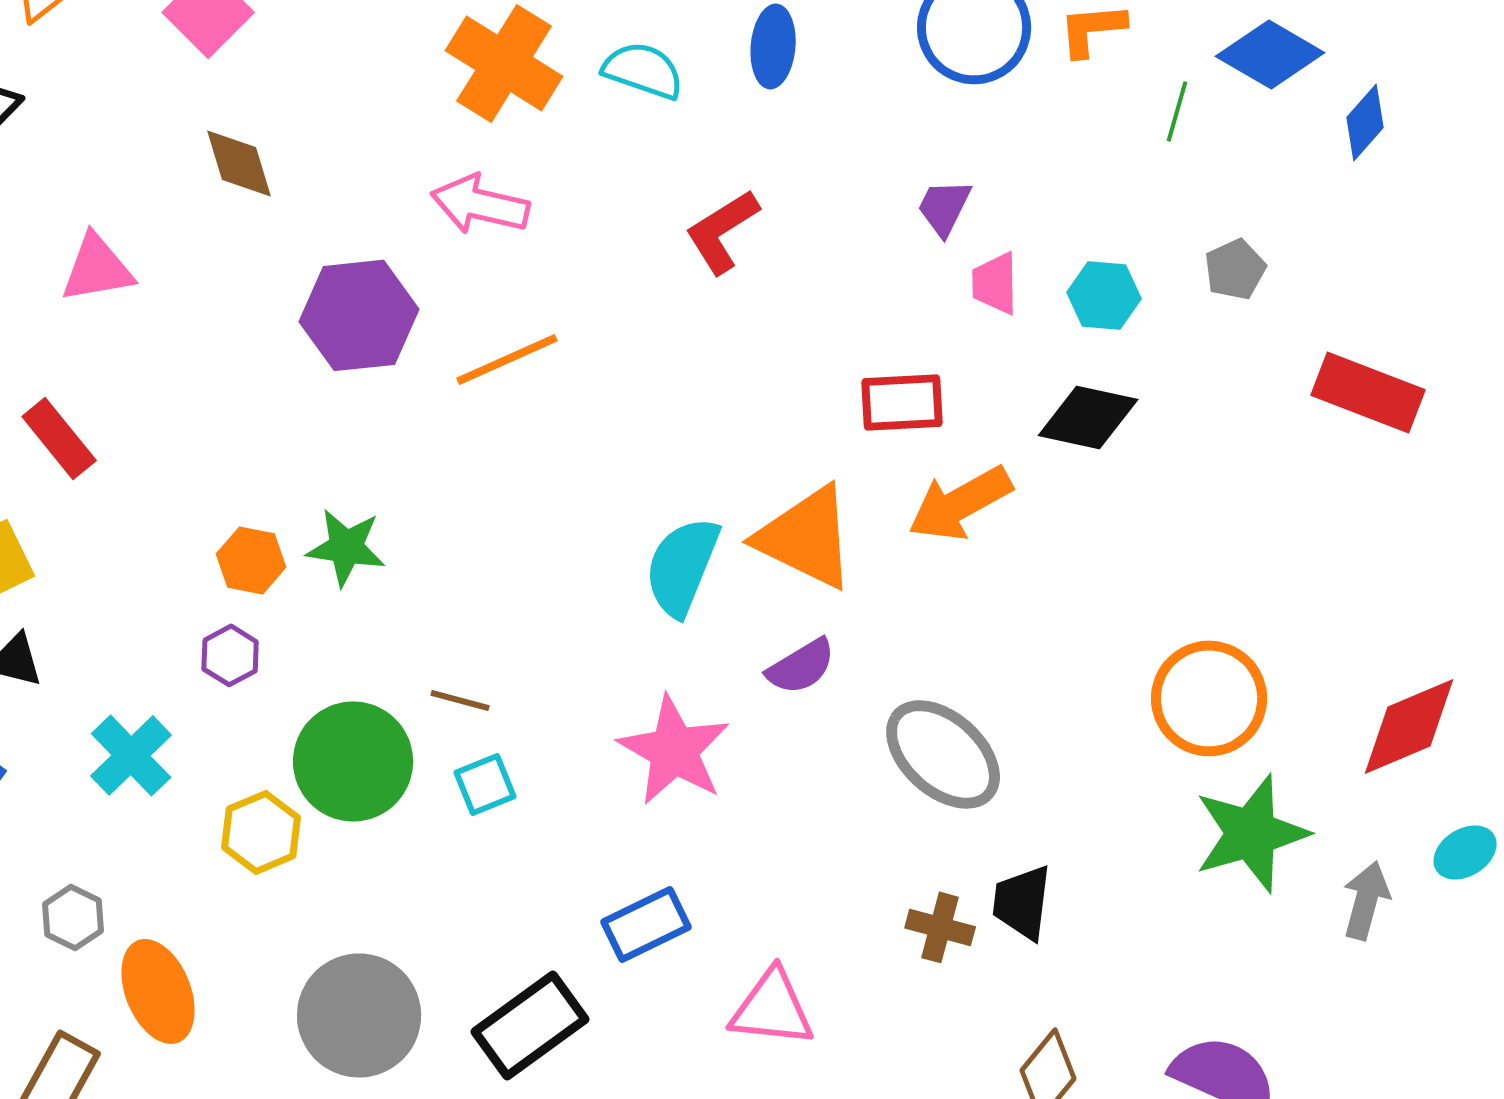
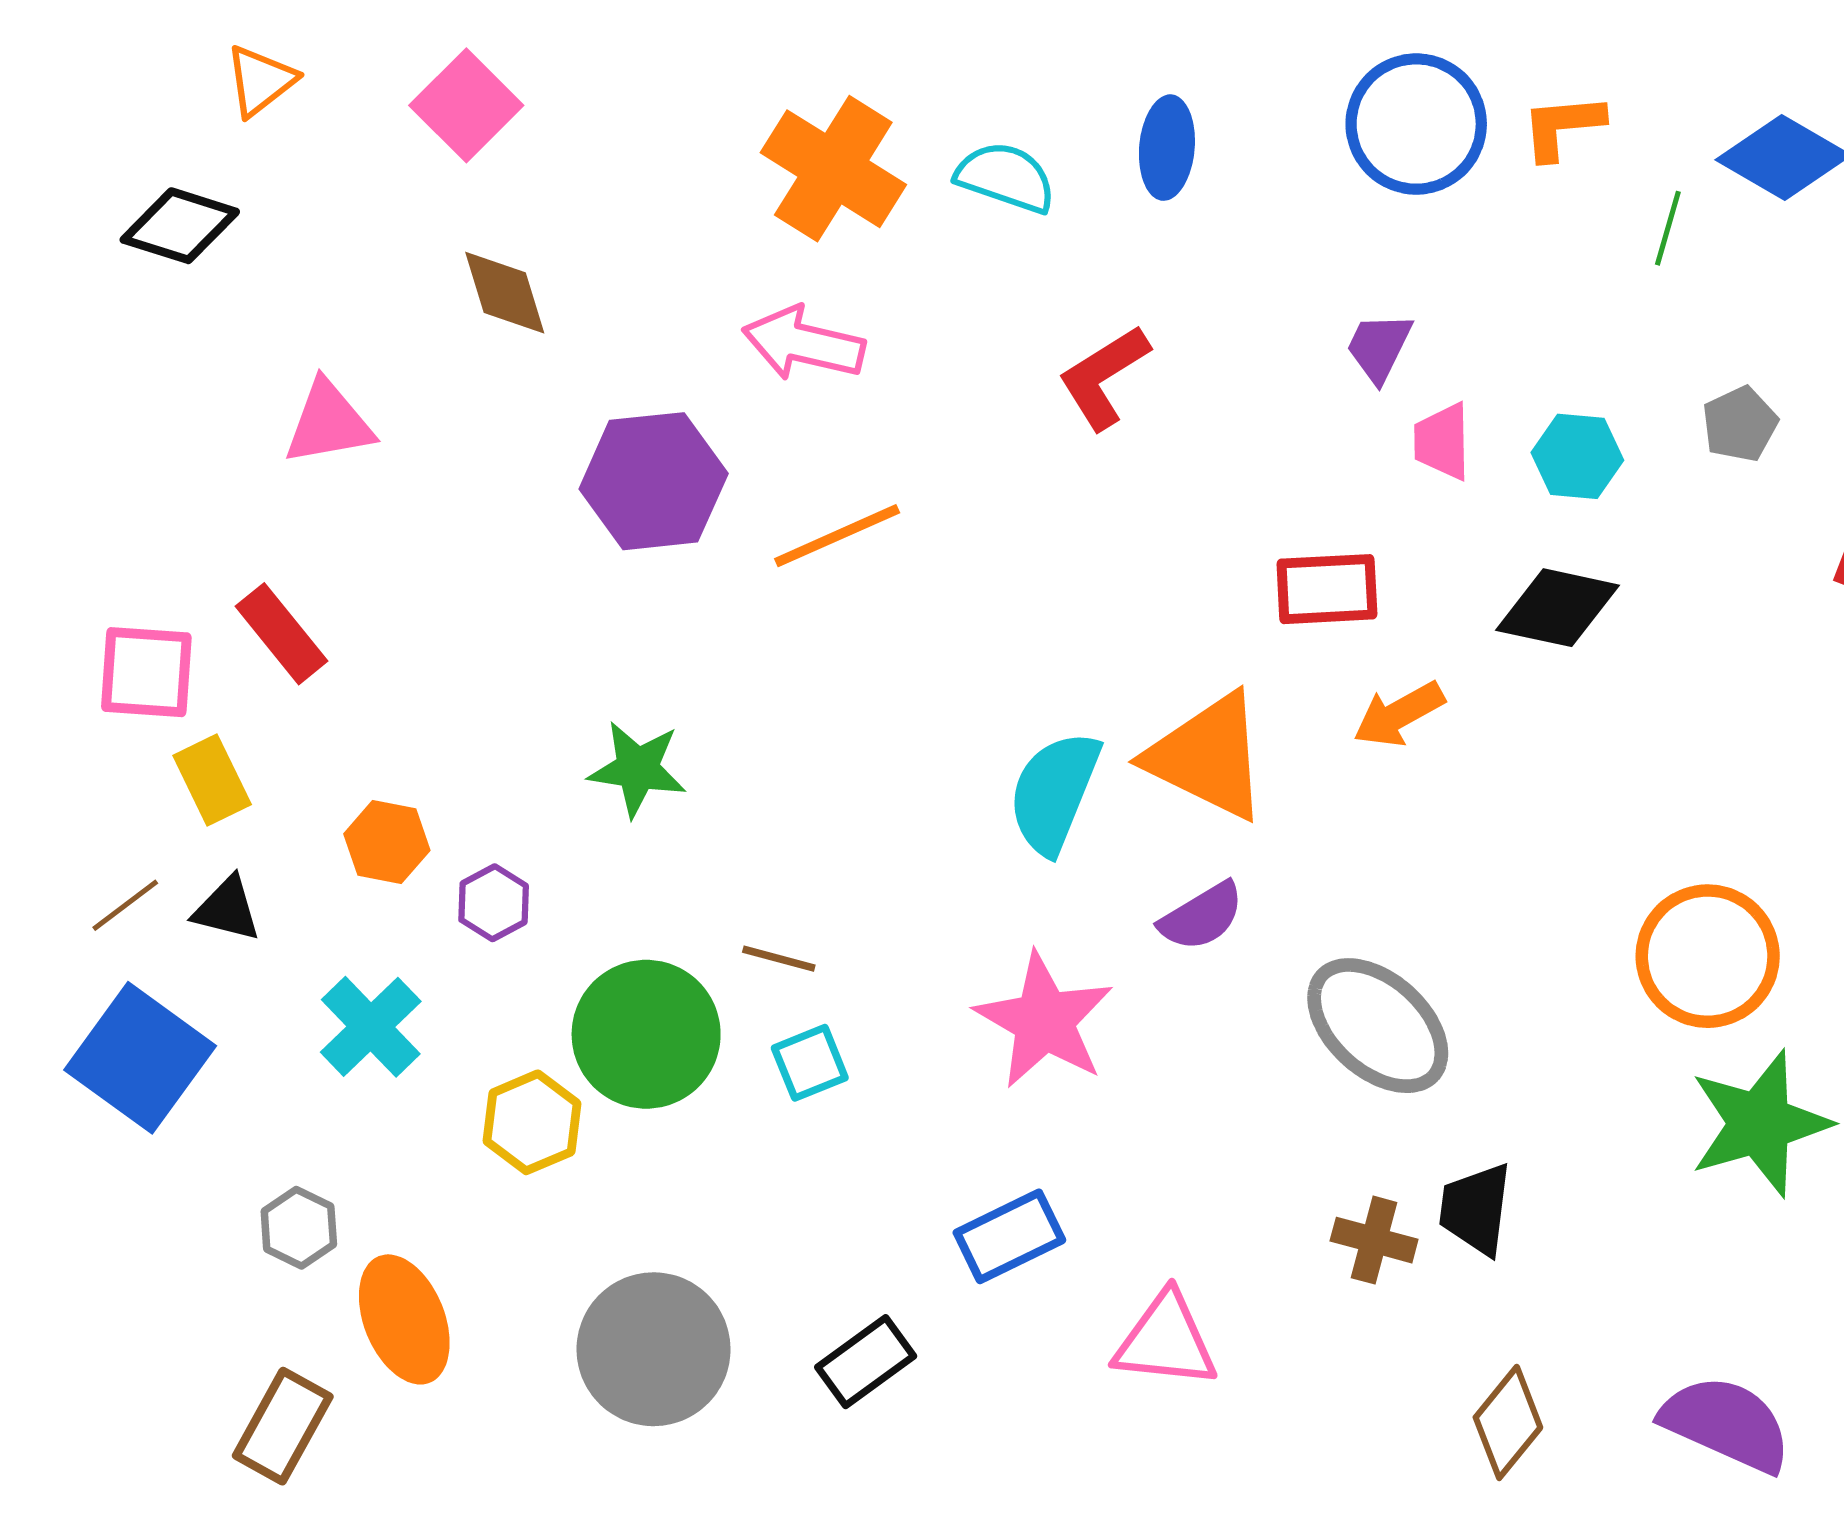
orange arrow: (960, 503) -> (1399, 714), size x0.7
orange hexagon: (251, 560) -> (387, 842), moved
black rectangle: (530, 1025) -> (866, 1362), size x0.7

